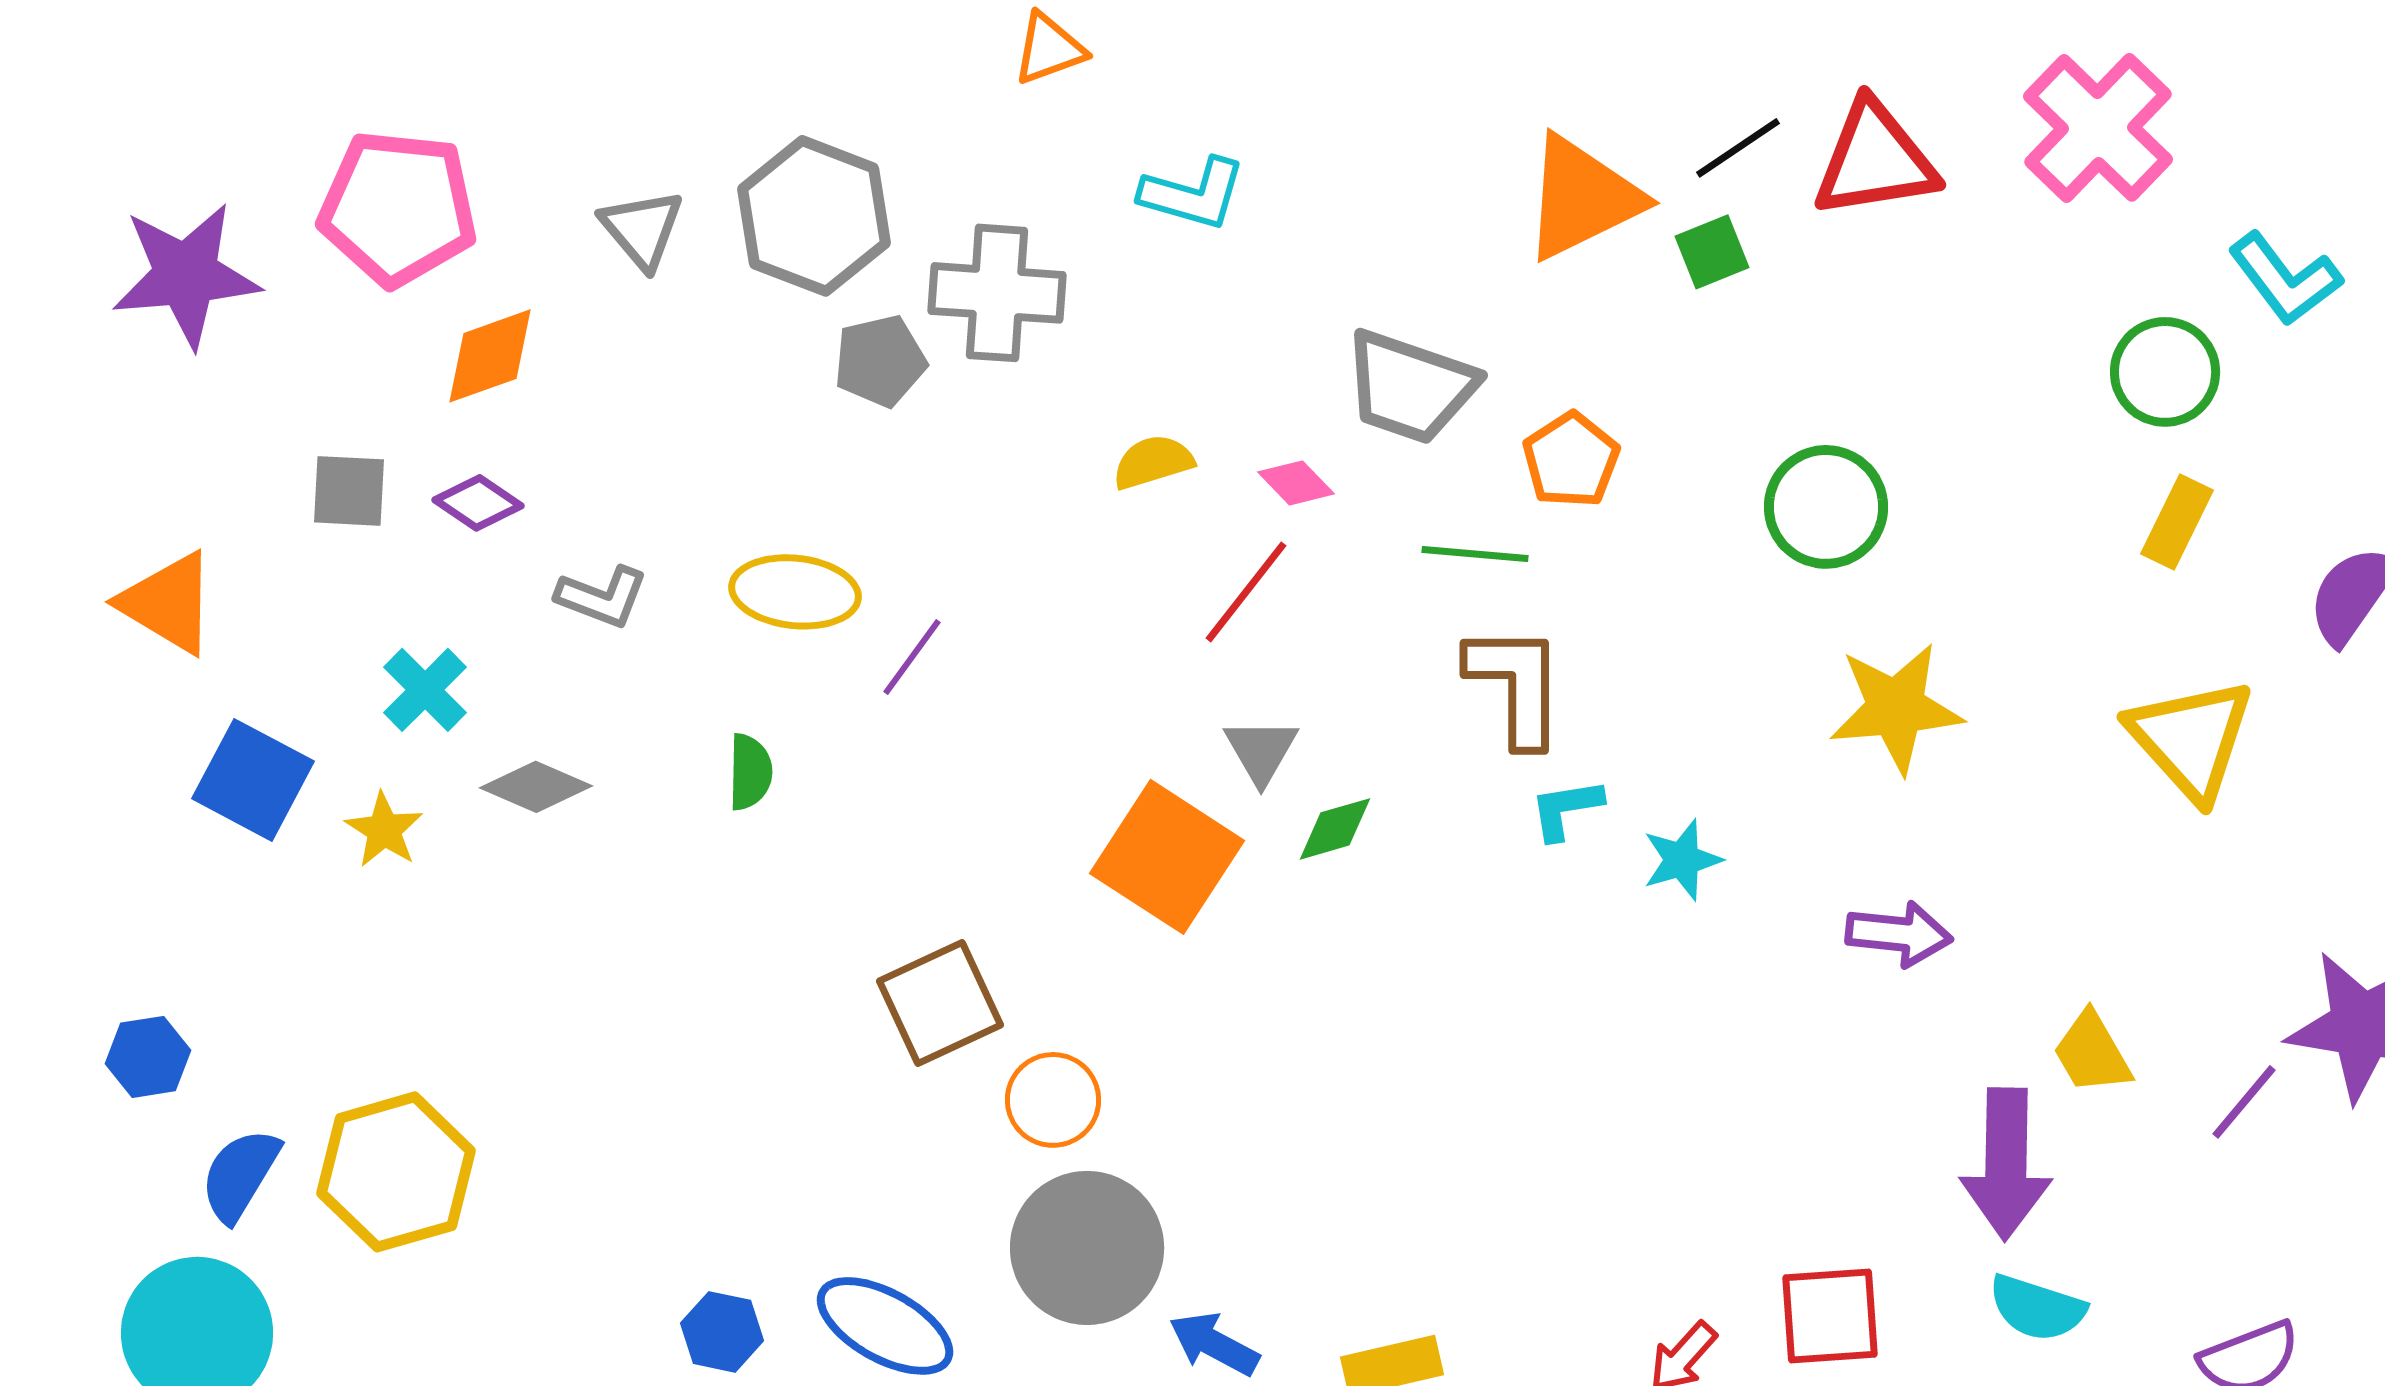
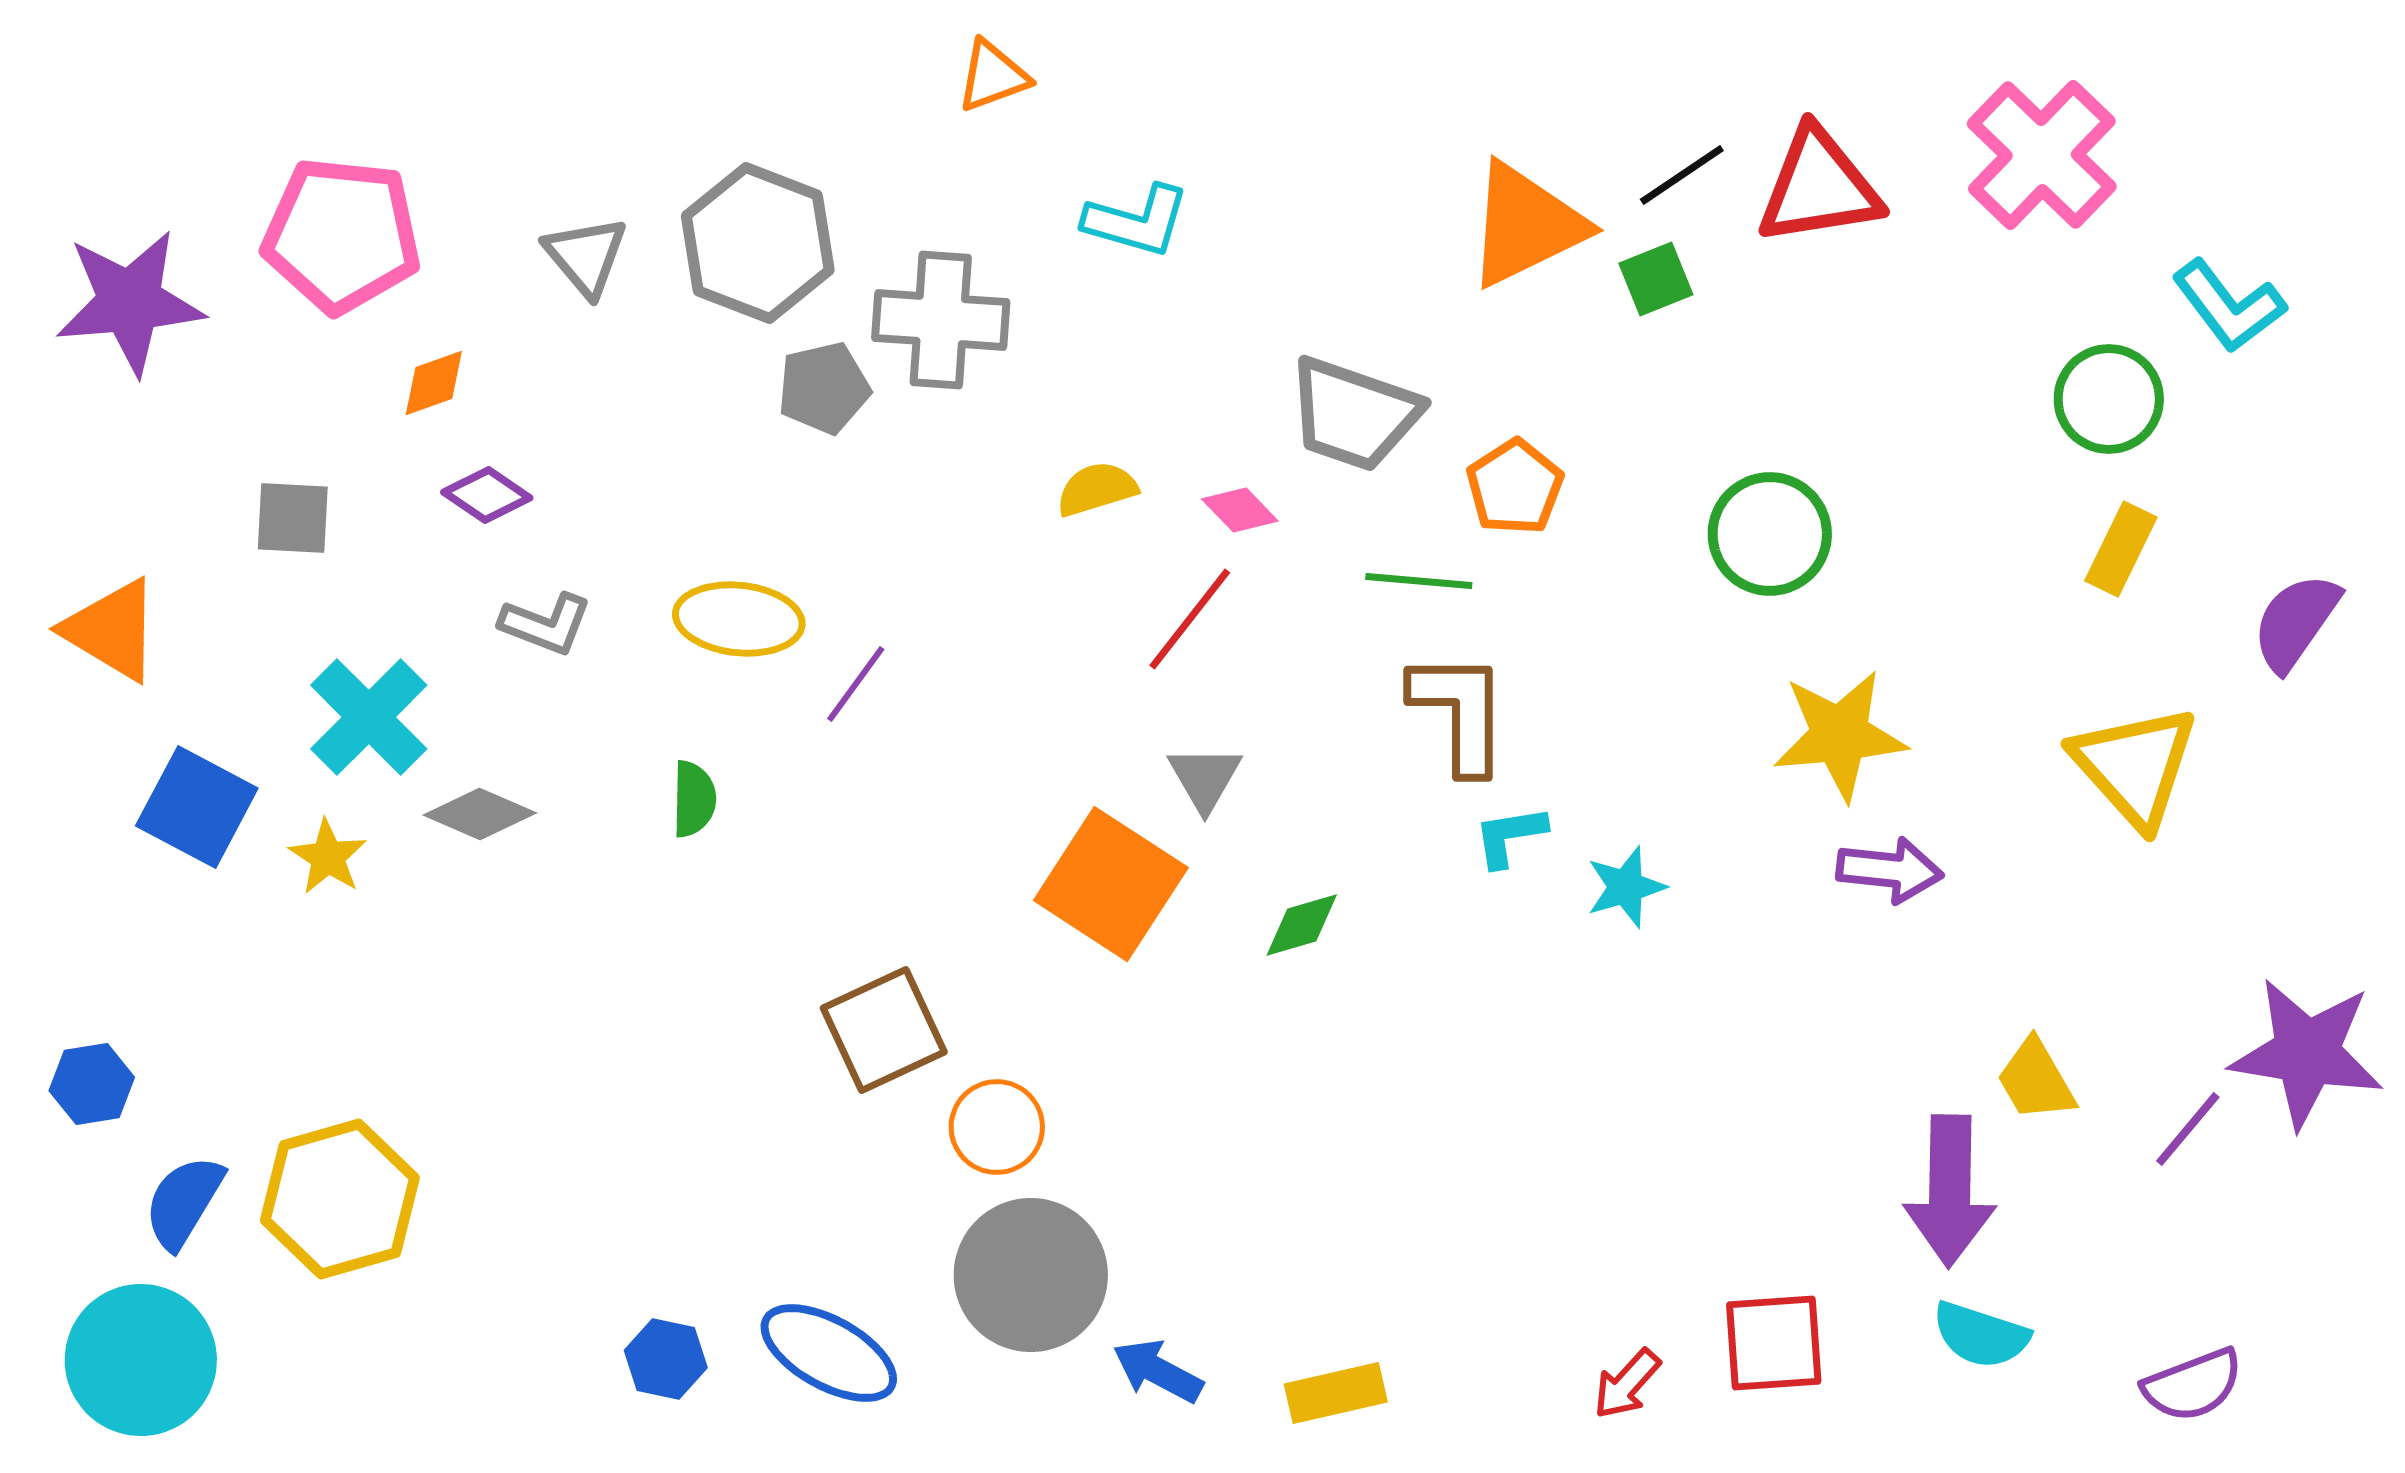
orange diamond: (490, 356) -> (434, 383), size x0.7
purple diamond: (478, 503) -> (487, 495), moved
cyan cross: (425, 690) -> (369, 717), size x1.4
green diamond: (1335, 829) -> (1302, 925), moved
purple arrow: (1899, 934) -> (1890, 870), moved

